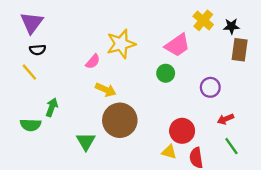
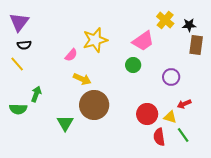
green line: (231, 146) -> (183, 135), moved
yellow triangle: (169, 152) -> (170, 117), moved

